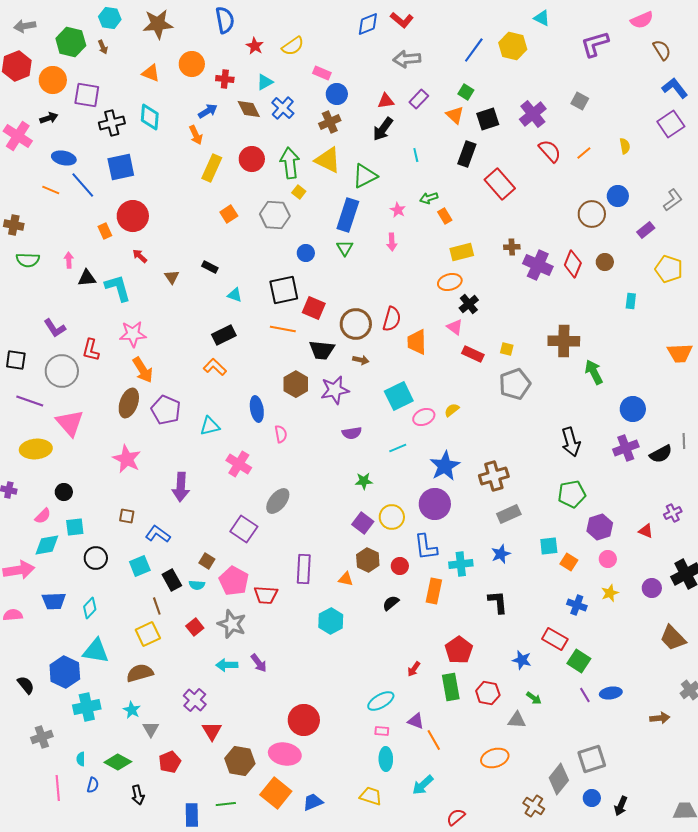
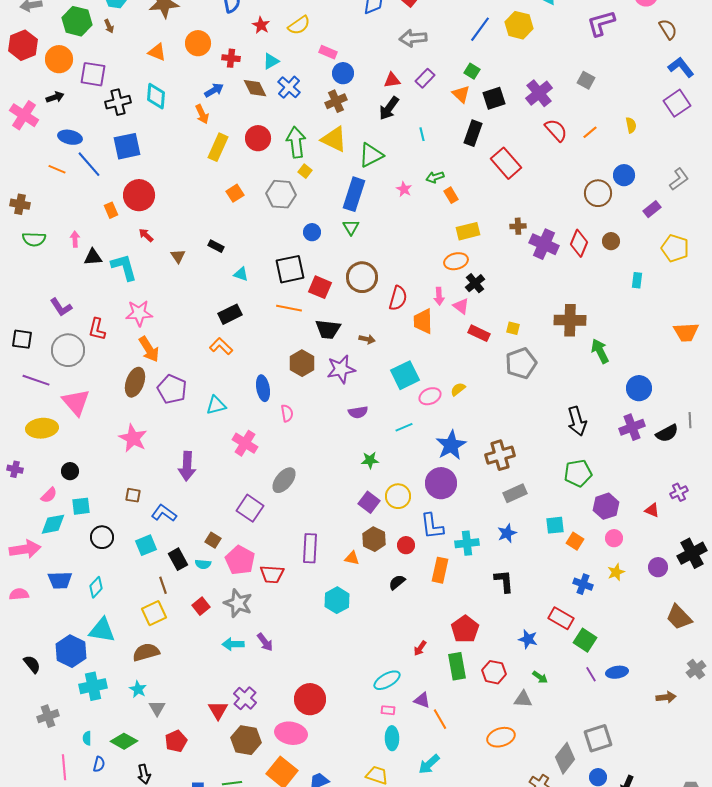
pink arrow: (392, 242) -> (439, 296), moved
brown circle: (356, 324) -> (362, 277), moved
purple cross: (195, 700) -> (245, 698), moved

